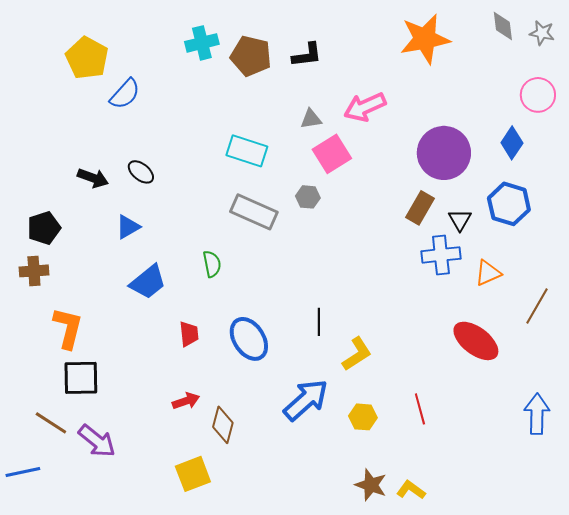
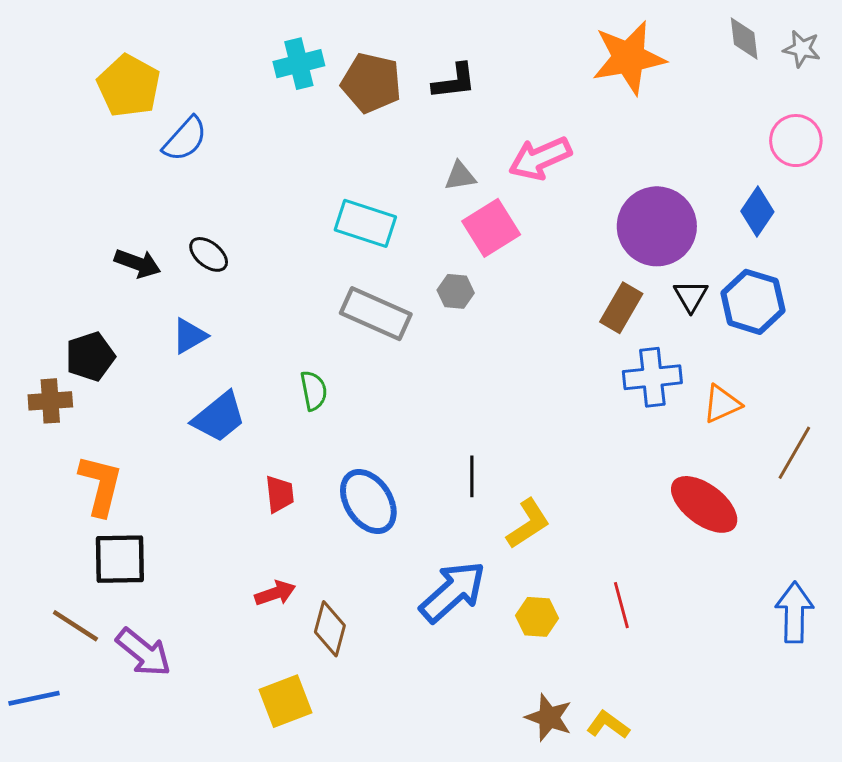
black triangle: (460, 220) -> (691, 296), moved
black pentagon: (44, 228) -> (90, 357), moved

